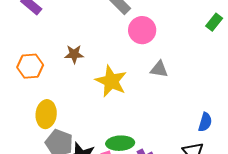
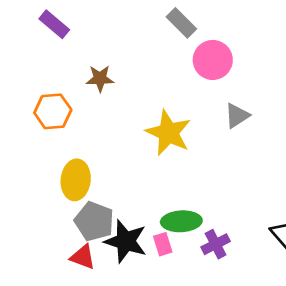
brown star: (74, 54) -> (100, 79), moved
gray triangle: (159, 69) -> (237, 116), turned -42

